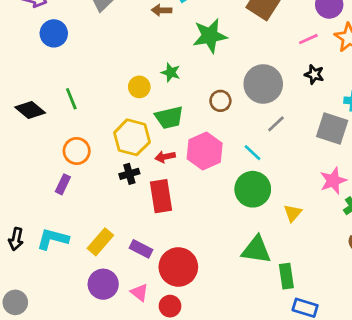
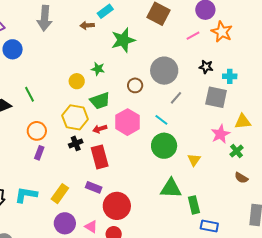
black star: (314, 74) -> (206, 67), moved
purple rectangle: (63, 184) -> (39, 153), moved
purple rectangle: (141, 249) -> (94, 187), moved

